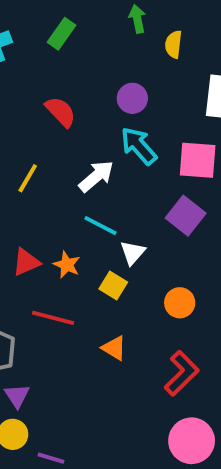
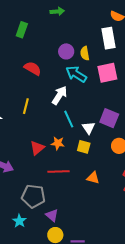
green arrow: (137, 19) -> (57, 11), turned 112
yellow semicircle: (174, 44) -> (85, 53), moved
purple square: (186, 216) -> (109, 118), moved
cyan line: (101, 226) -> (69, 119), turned 54

